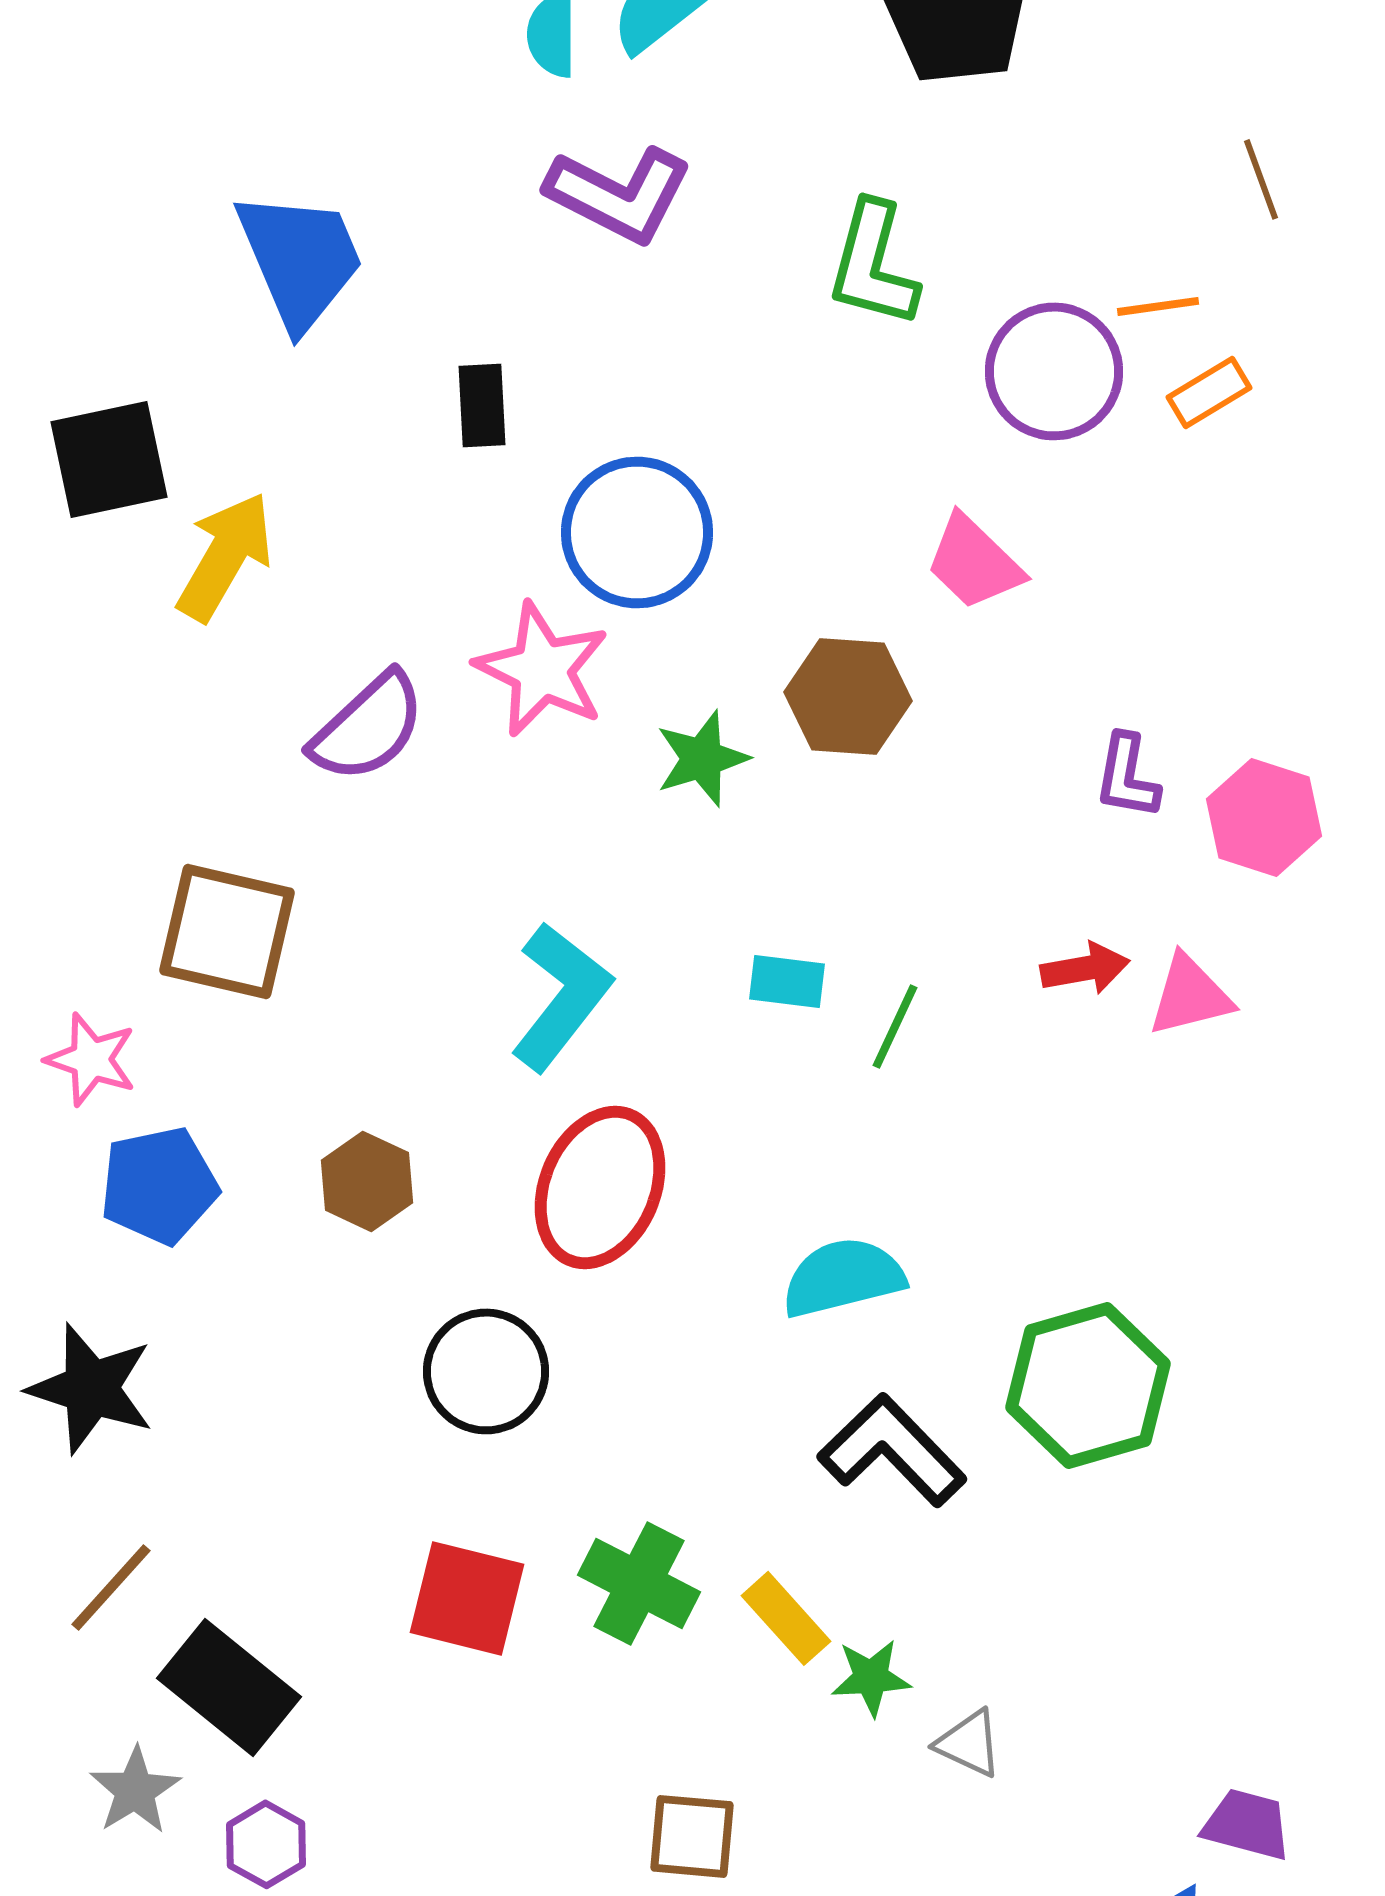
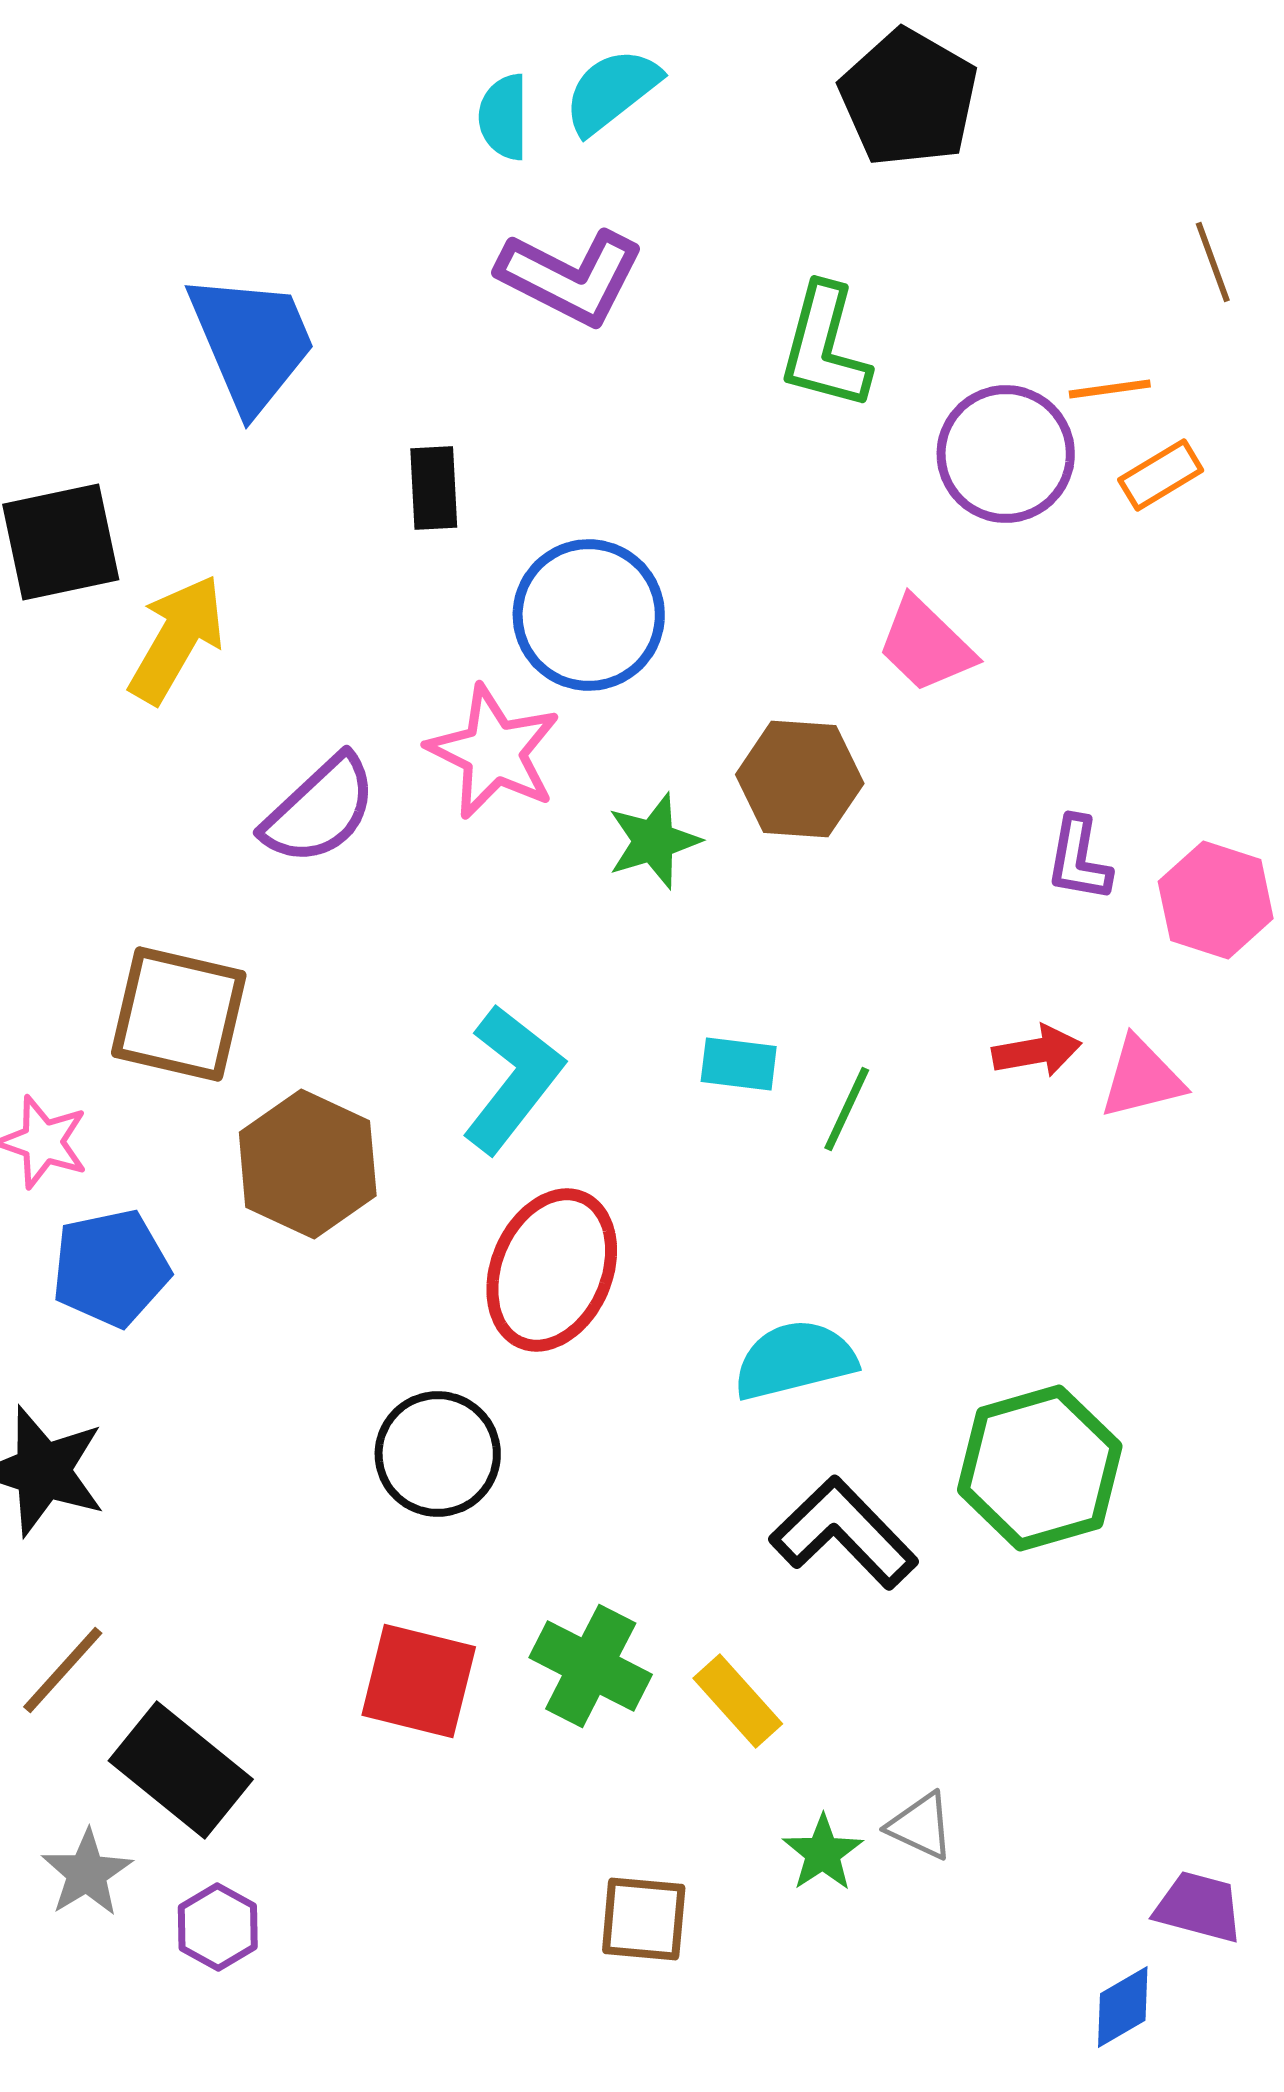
brown hexagon: (367, 1181) -> (308, 1164), moved, size x1.5
green star: (871, 1677) -> (823, 1853), moved, turned -30

